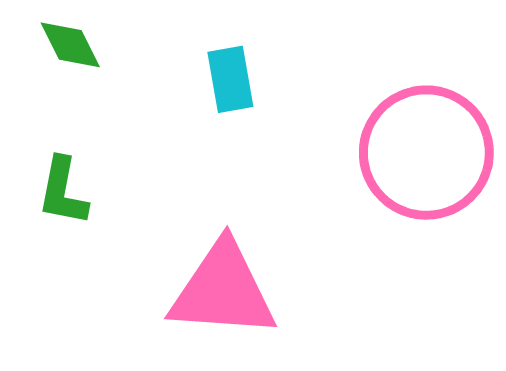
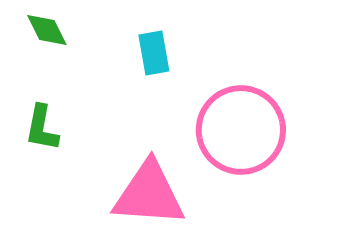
pink circle: (426, 153) -> (241, 130), moved

